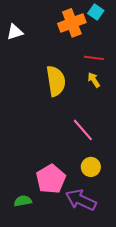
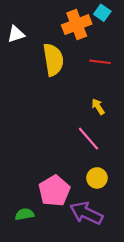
yellow arrow: (94, 80) -> (98, 107), moved
yellow semicircle: (56, 81) -> (53, 60), moved

